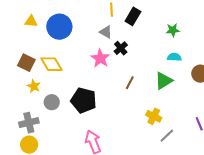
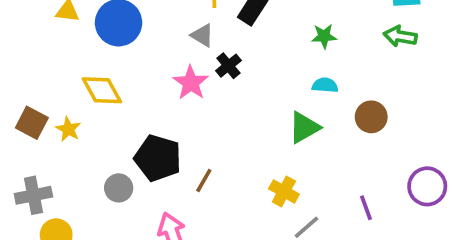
brown square: (26, 63) -> (32, 123), moved
brown line: (130, 83) -> (204, 181), moved
gray circle: (52, 102) -> (119, 188), moved
gray cross: (29, 123) -> (33, 195), moved

